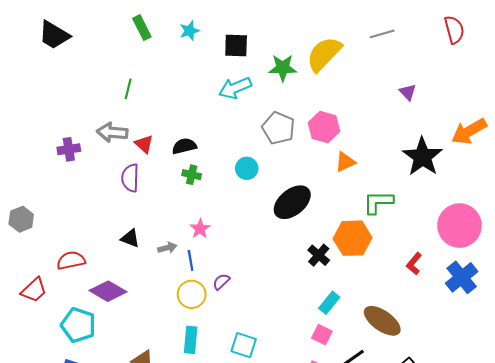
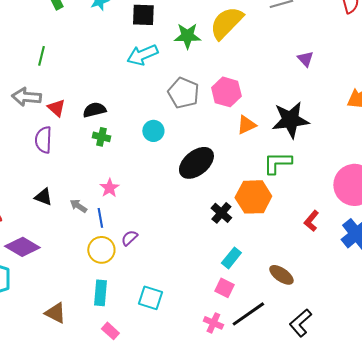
black star: (422, 157) -> (290, 120), moved, turned 30
gray arrow: (167, 248) -> (78, 206), turned -132
brown ellipse: (382, 321) -> (281, 275), size x0.7

